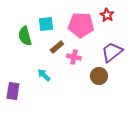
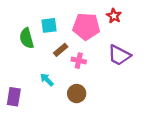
purple trapezoid: (112, 52) -> (119, 55), turned -115
brown circle: (99, 76) -> (77, 94), moved

